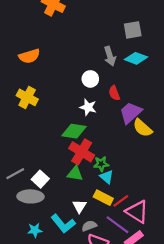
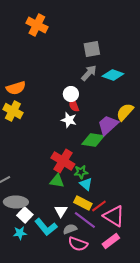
gray square: (133, 30) -> (92, 49), moved
orange semicircle: (29, 56) -> (16, 88), moved
gray arrow: (110, 56) -> (89, 73), turned -120
red semicircle: (114, 93) -> (74, 105), moved
yellow semicircle: (143, 128) -> (125, 112), moved, turned 90
green diamond: (74, 131) -> (93, 140), moved
white square: (40, 179) -> (25, 215), moved
purple line: (118, 225) -> (85, 220), moved

